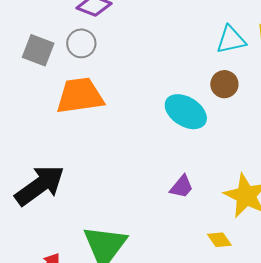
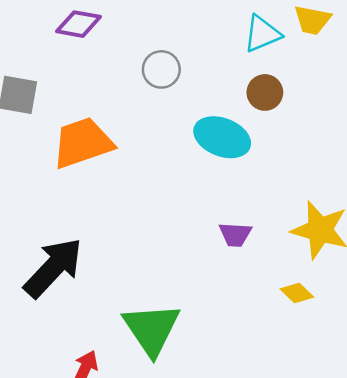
gray circle: (81, 43) -> (161, 69), moved
purple trapezoid: (182, 187) -> (235, 234), turned 64

